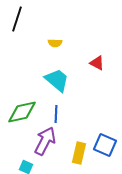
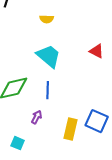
red triangle: (97, 63) -> (97, 51), moved
purple arrow: (45, 141) -> (37, 117), size x0.5

